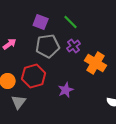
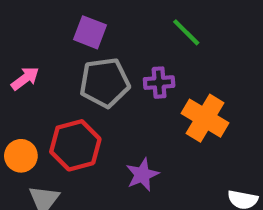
green line: (71, 22) -> (186, 32), moved
purple cross: (74, 46) -> (159, 83), turned 32

